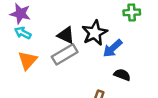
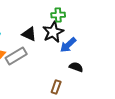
green cross: (132, 12) -> (58, 15), moved
gray rectangle: (65, 54) -> (16, 56), moved

